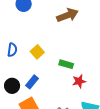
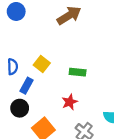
red star: (79, 81) -> (70, 102), moved
blue rectangle: (32, 82) -> (26, 86), moved

